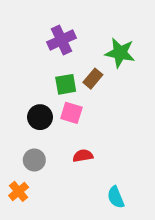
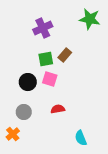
green star: (120, 53) -> (90, 19), moved

